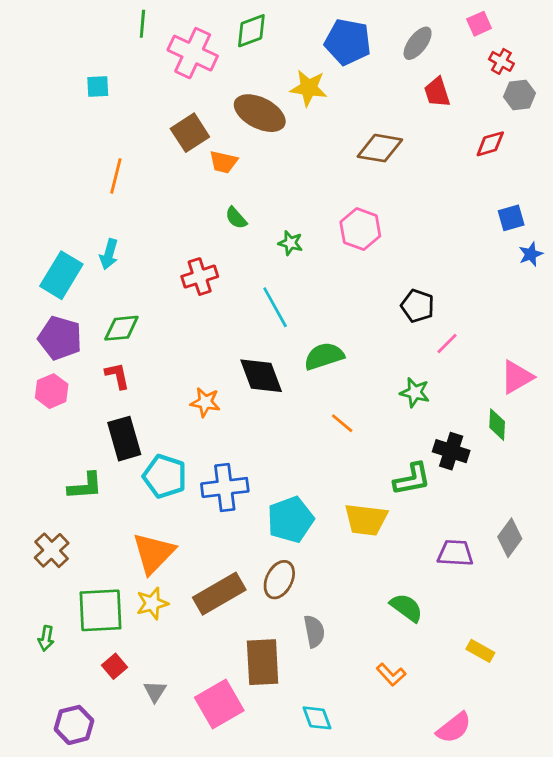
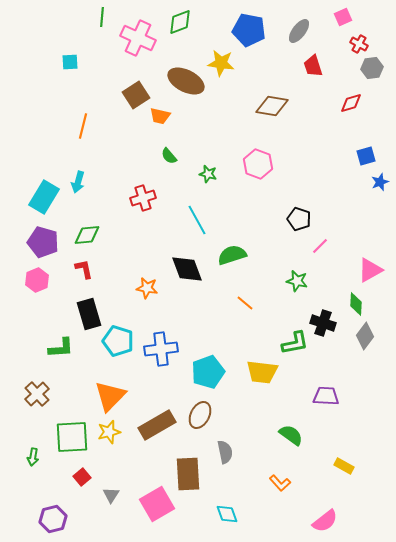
gray diamond: (510, 538) -> (365, 336), moved

